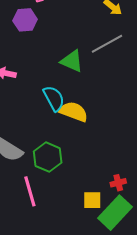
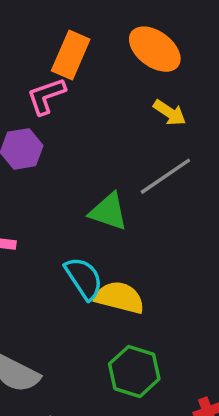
green hexagon: (48, 157) -> (134, 371), moved

